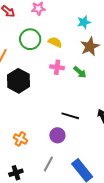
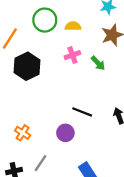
yellow semicircle: (55, 42) -> (73, 26), turned -32
pink cross: (57, 67) -> (72, 55), turned -32
gray line: (48, 164) -> (40, 163), moved

